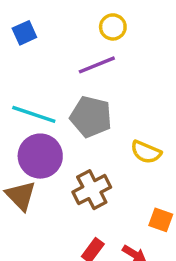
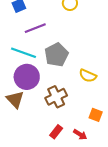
purple line: (97, 65) -> (35, 28), moved
gray pentagon: (91, 117) -> (56, 55), turned 30

